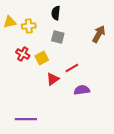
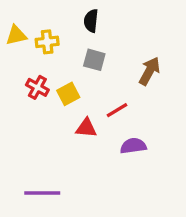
brown arrow: (99, 34) -> (149, 71), moved
red triangle: (53, 79) -> (86, 128), turned 40

